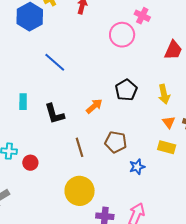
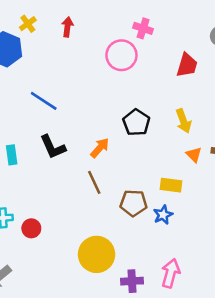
black L-shape: (54, 114) -> (53, 147), moved
brown pentagon: (116, 142) -> (133, 203), moved
brown line: (79, 147) -> (94, 182), moved
yellow rectangle: (167, 147) -> (171, 185), moved

